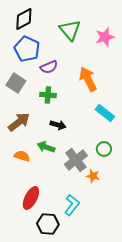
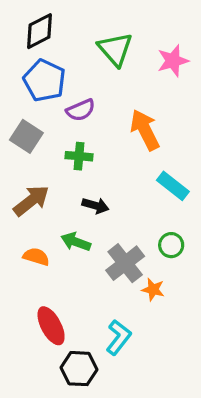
red ellipse: (31, 198) -> (51, 326), turned -55

